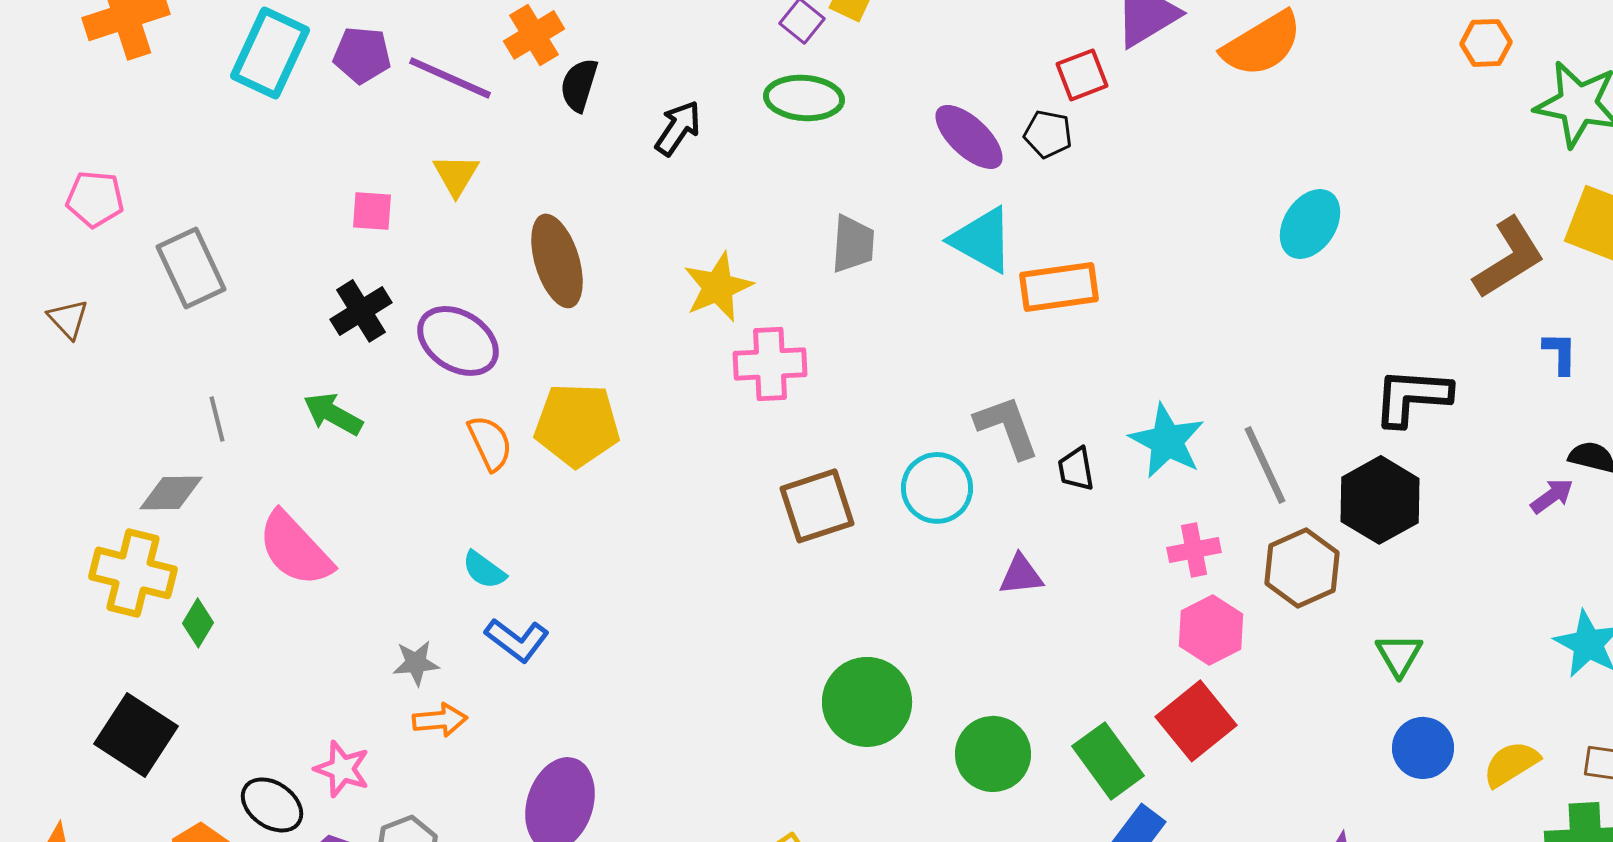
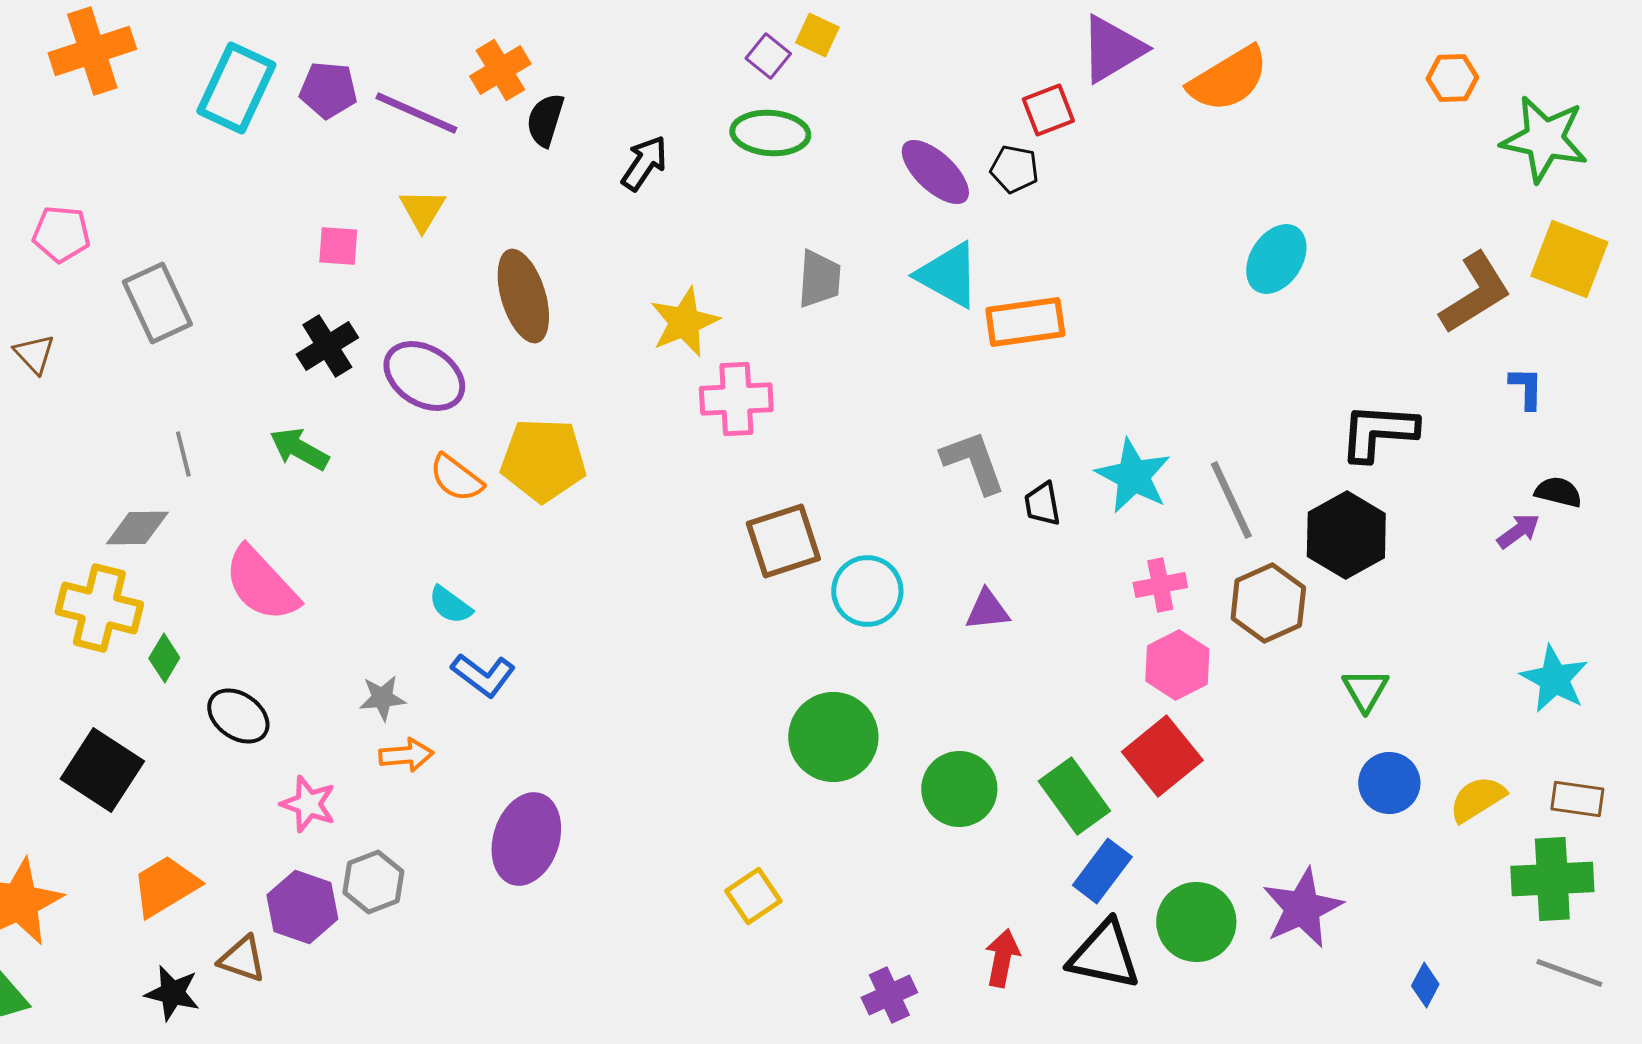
orange semicircle: (490, 443) -> (456, 478), turned 152
cyan circle: (937, 488) -> (867, 591), moved
black ellipse: (272, 805) -> (238, 716), moved

